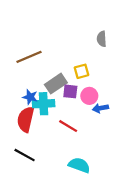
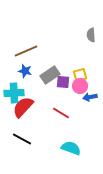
yellow square: (82, 71) -> (80, 75), moved
blue star: (30, 97) -> (25, 71), moved
cyan cross: (44, 104) -> (14, 93), moved
red semicircle: (26, 119) -> (23, 107), turned 30

